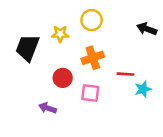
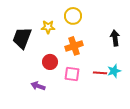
black arrow: (147, 29) -> (115, 38), moved, turned 63
red line: (125, 74) -> (100, 73), moved

